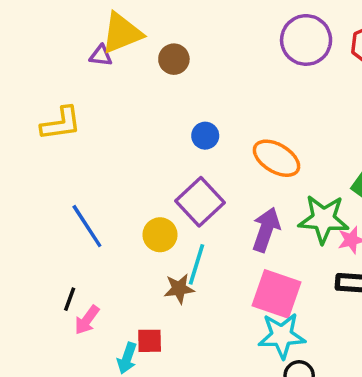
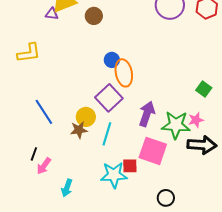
orange ellipse: (277, 158) -> (124, 73), moved, turned 48
green star: (323, 219) -> (176, 125), moved
brown star: (179, 289) -> (79, 130), moved
cyan star: (282, 336) -> (114, 175), moved
red square: (150, 341) -> (130, 166), moved

